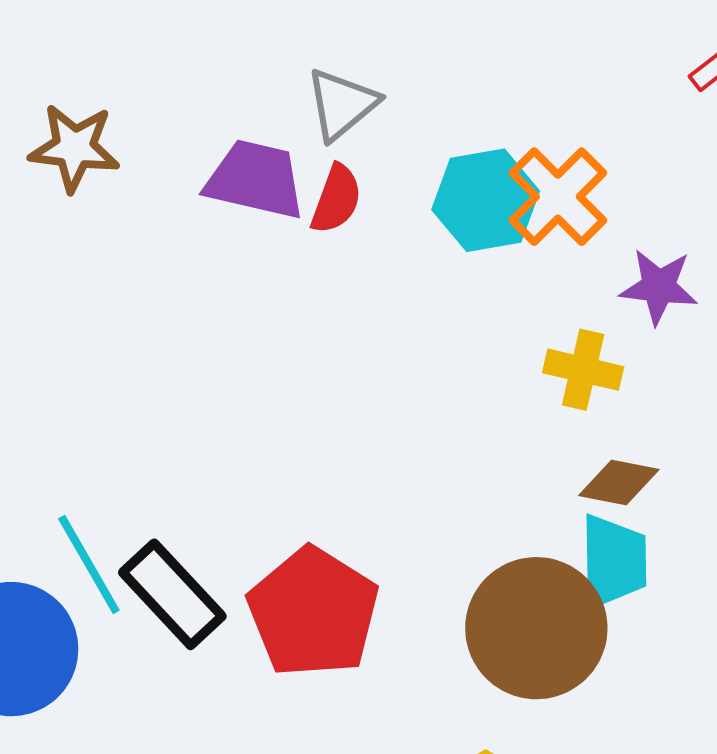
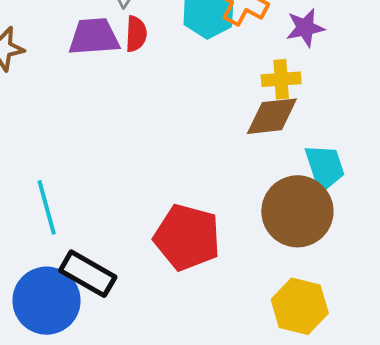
brown diamond: (619, 482) -> (272, 116), moved, size x1.4
cyan line: (89, 564) -> (47, 207), moved, turned 32
black rectangle: (172, 594) -> (88, 274), moved

